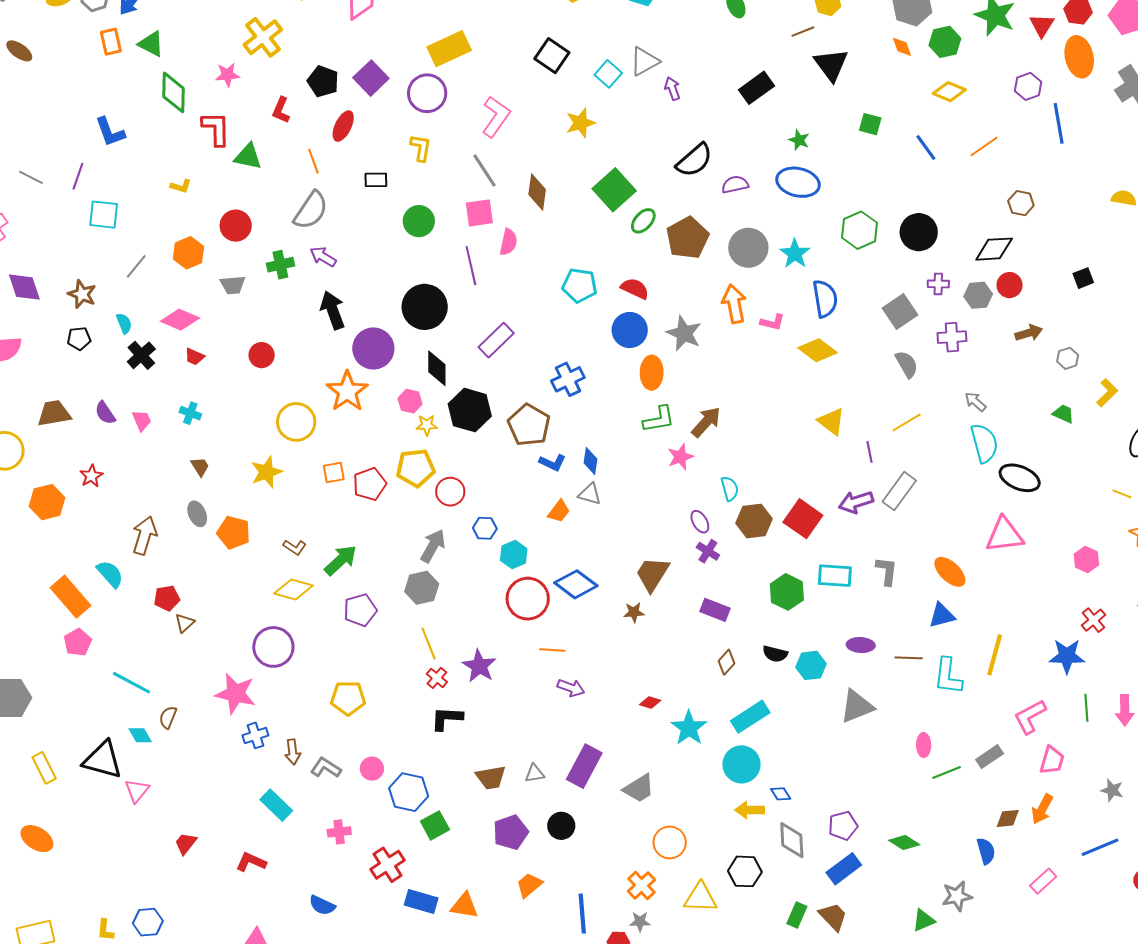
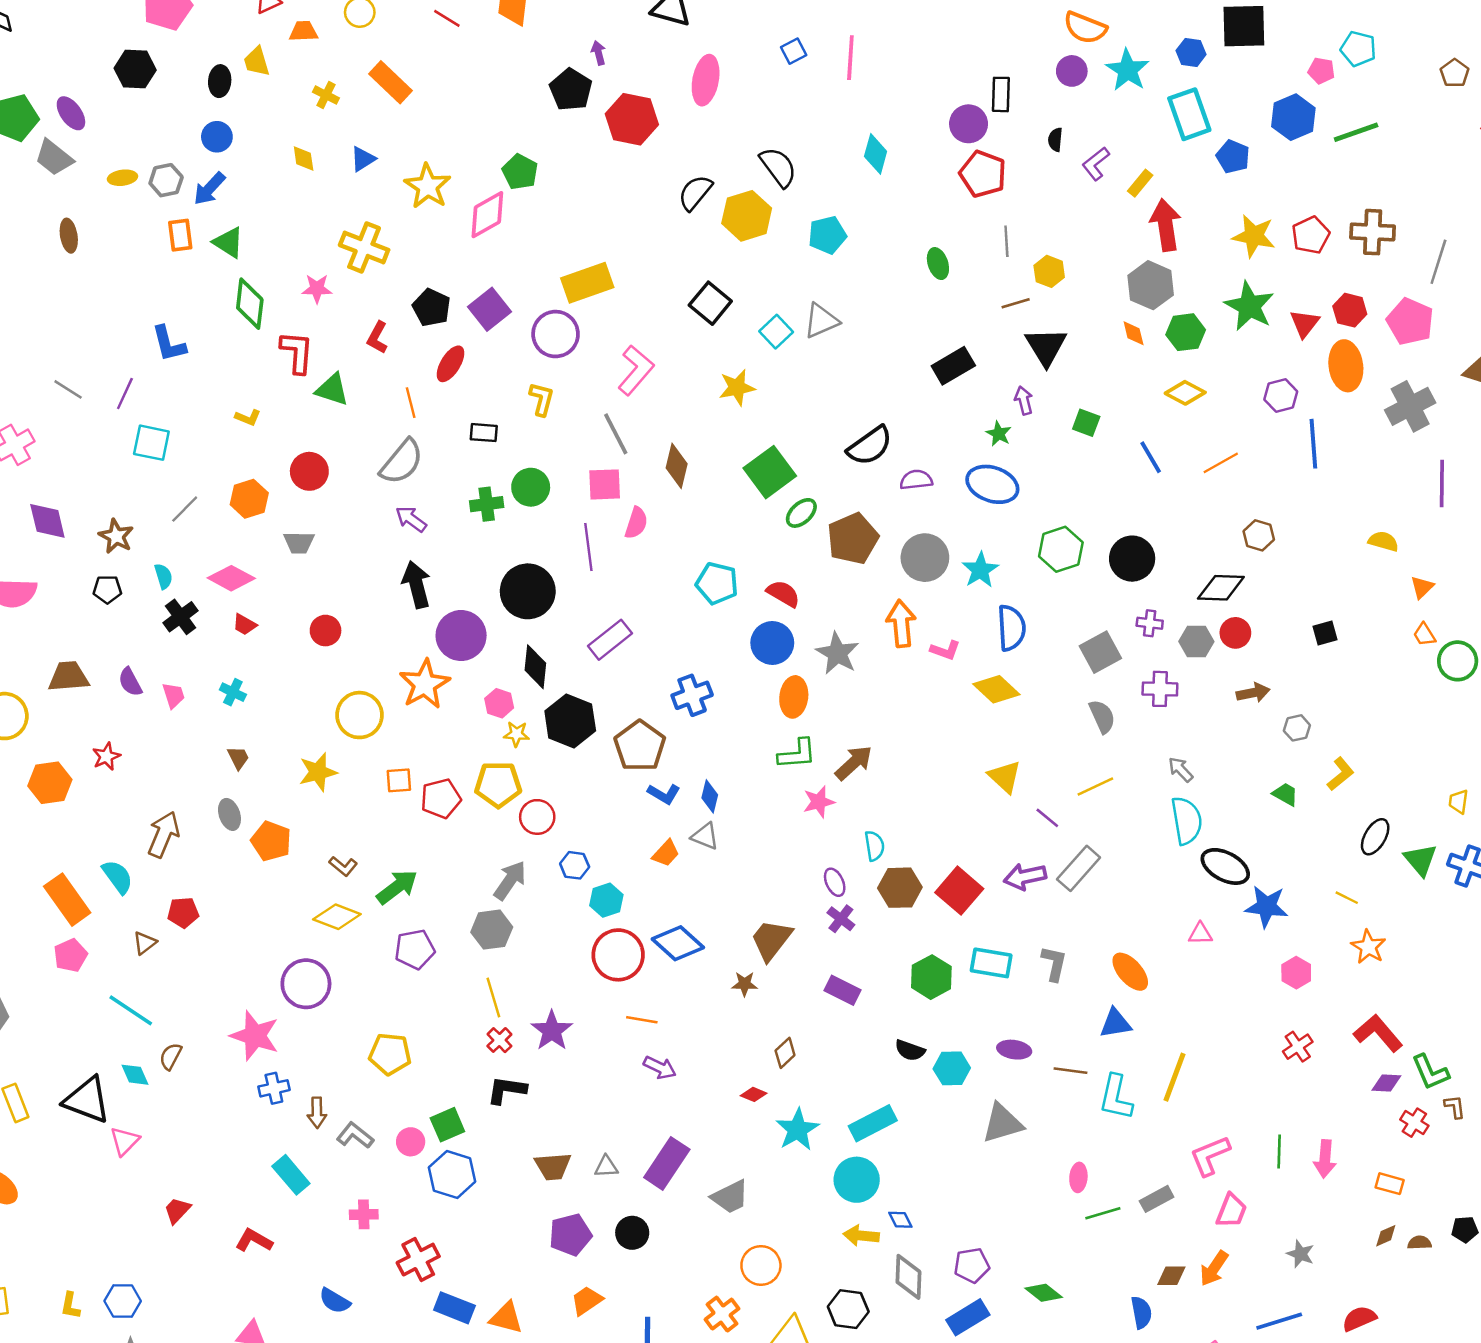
yellow cross: (263, 37) -> (364, 247), turned -36
brown ellipse: (19, 51) -> (69, 236), turned 40
purple arrow: (672, 89) -> (1024, 400), moved
green cross: (280, 265) -> (487, 504), moved
purple line: (870, 452) -> (1047, 818), turned -45
pink triangle: (1005, 535) -> (1200, 934), size x0.5
brown triangle: (185, 623) -> (145, 943), moved
blue star: (1067, 656) -> (1267, 906), moved
brown diamond: (727, 662) -> (785, 1053), moved
green square: (435, 825) -> (447, 1125), moved

